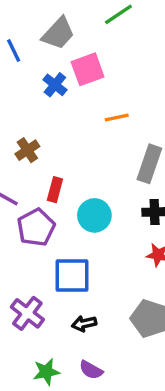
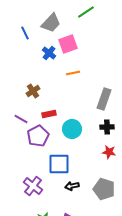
orange line: (117, 117) -> (73, 73), moved
red rectangle: (55, 190) -> (49, 114), turned 64
black arrow: (84, 324) -> (72, 186), moved

